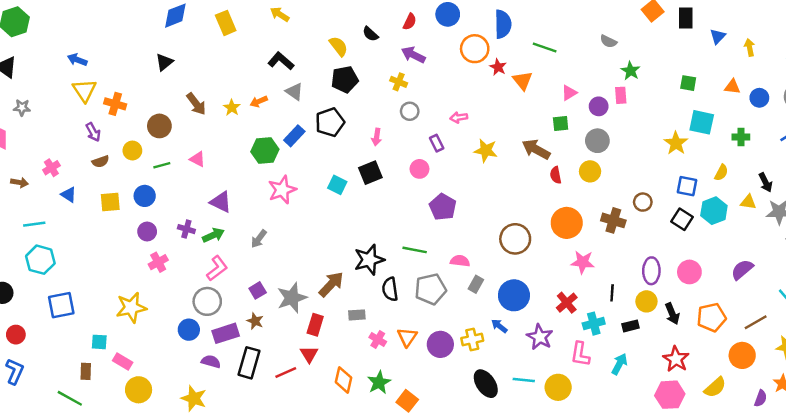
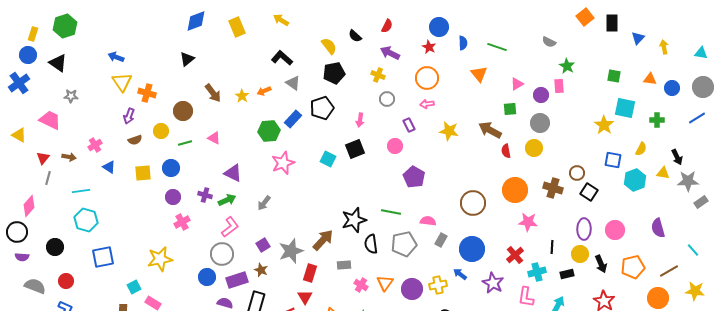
blue circle: (448, 14) -> (439, 27), moved
blue semicircle: (503, 24) -> (463, 43), moved, size x0.6
orange circle: (475, 49) -> (427, 78), moved
red star: (498, 67) -> (429, 47), moved
purple arrow: (93, 132) -> (129, 116), turned 49
black square: (682, 219) -> (589, 192), moved
purple semicircle: (742, 270) -> (658, 228), turned -66
cyan square: (99, 342) -> (134, 287), turned -32

